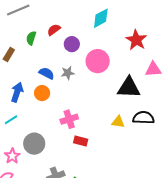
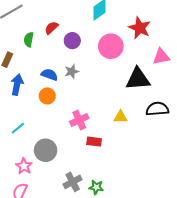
pink circle: (98, 61) -> (111, 46), moved
blue arrow: (17, 92) -> (17, 85), moved
yellow triangle: (118, 122) -> (121, 117), moved

